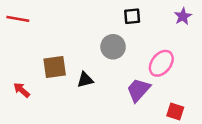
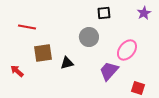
red line: (18, 19) -> (27, 27), moved

